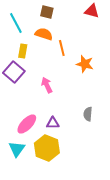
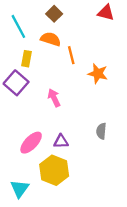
brown square: (47, 12) -> (54, 14), turned 32
cyan triangle: (17, 149) -> (20, 189), moved

